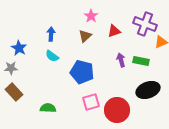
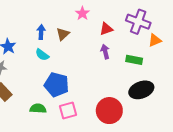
brown triangle: (85, 36) -> (63, 34), moved
purple arrow: (121, 60) -> (105, 52), moved
blue pentagon: (82, 72) -> (57, 85), moved
pink square: (91, 102) -> (68, 111), moved

